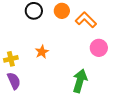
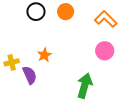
orange L-shape: (86, 20) -> (106, 19), moved
purple semicircle: (14, 81) -> (30, 75), moved

